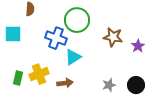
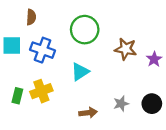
blue cross: (56, 38) -> (43, 50), moved
brown arrow: (65, 83) -> (88, 113), moved

